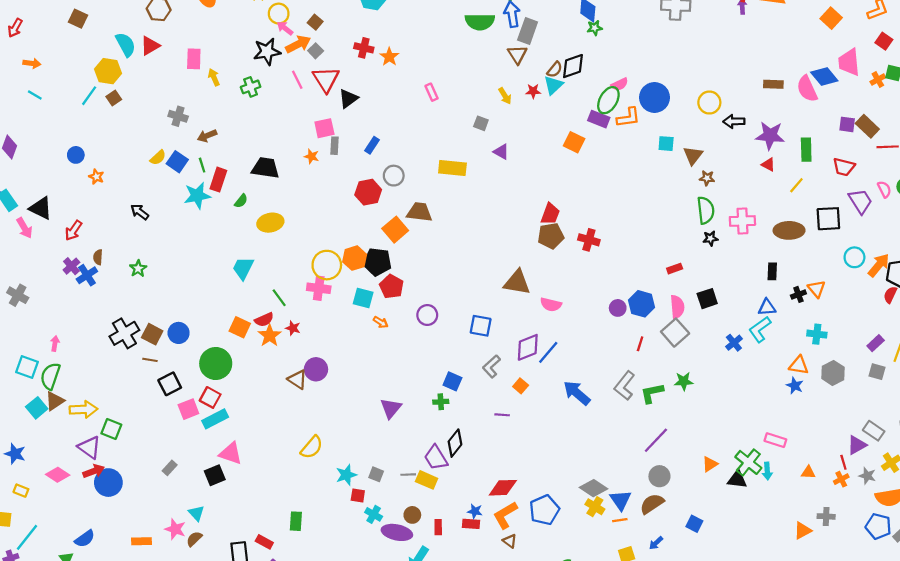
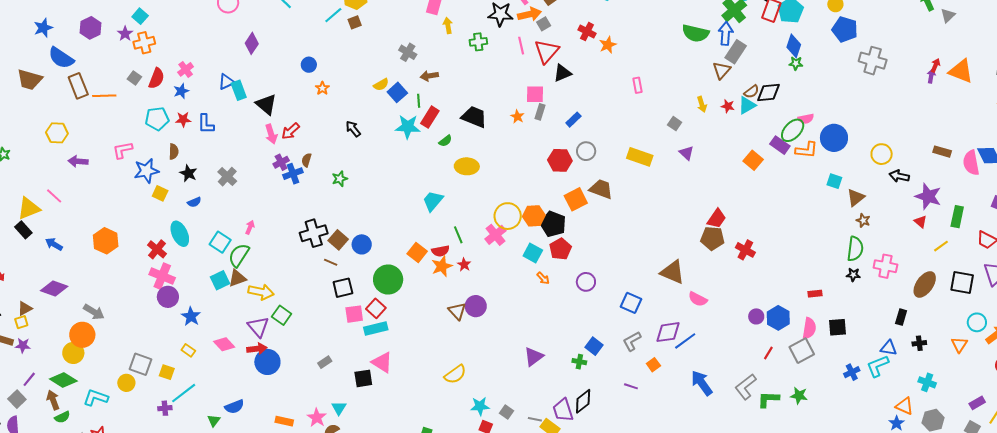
pink arrow: (24, 228) -> (271, 134), moved
brown ellipse: (789, 230) -> (925, 284), turned -68
pink cross: (319, 288) -> (496, 235), turned 30
orange triangle: (817, 289) -> (959, 345), moved

